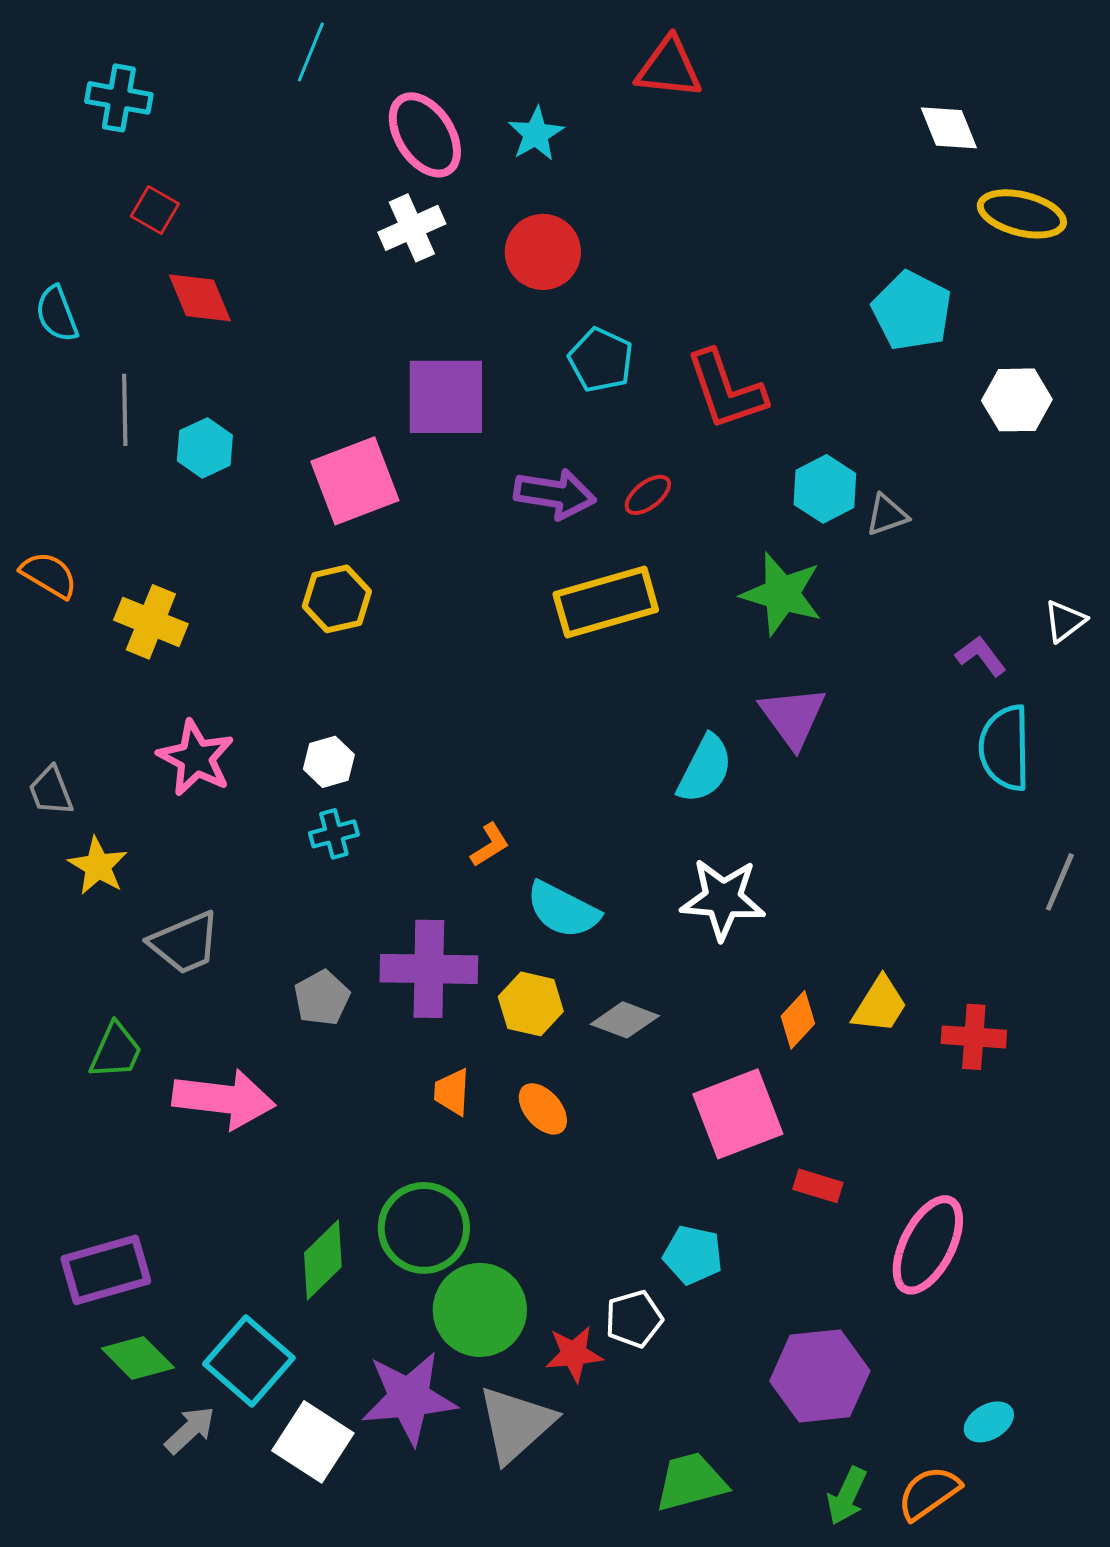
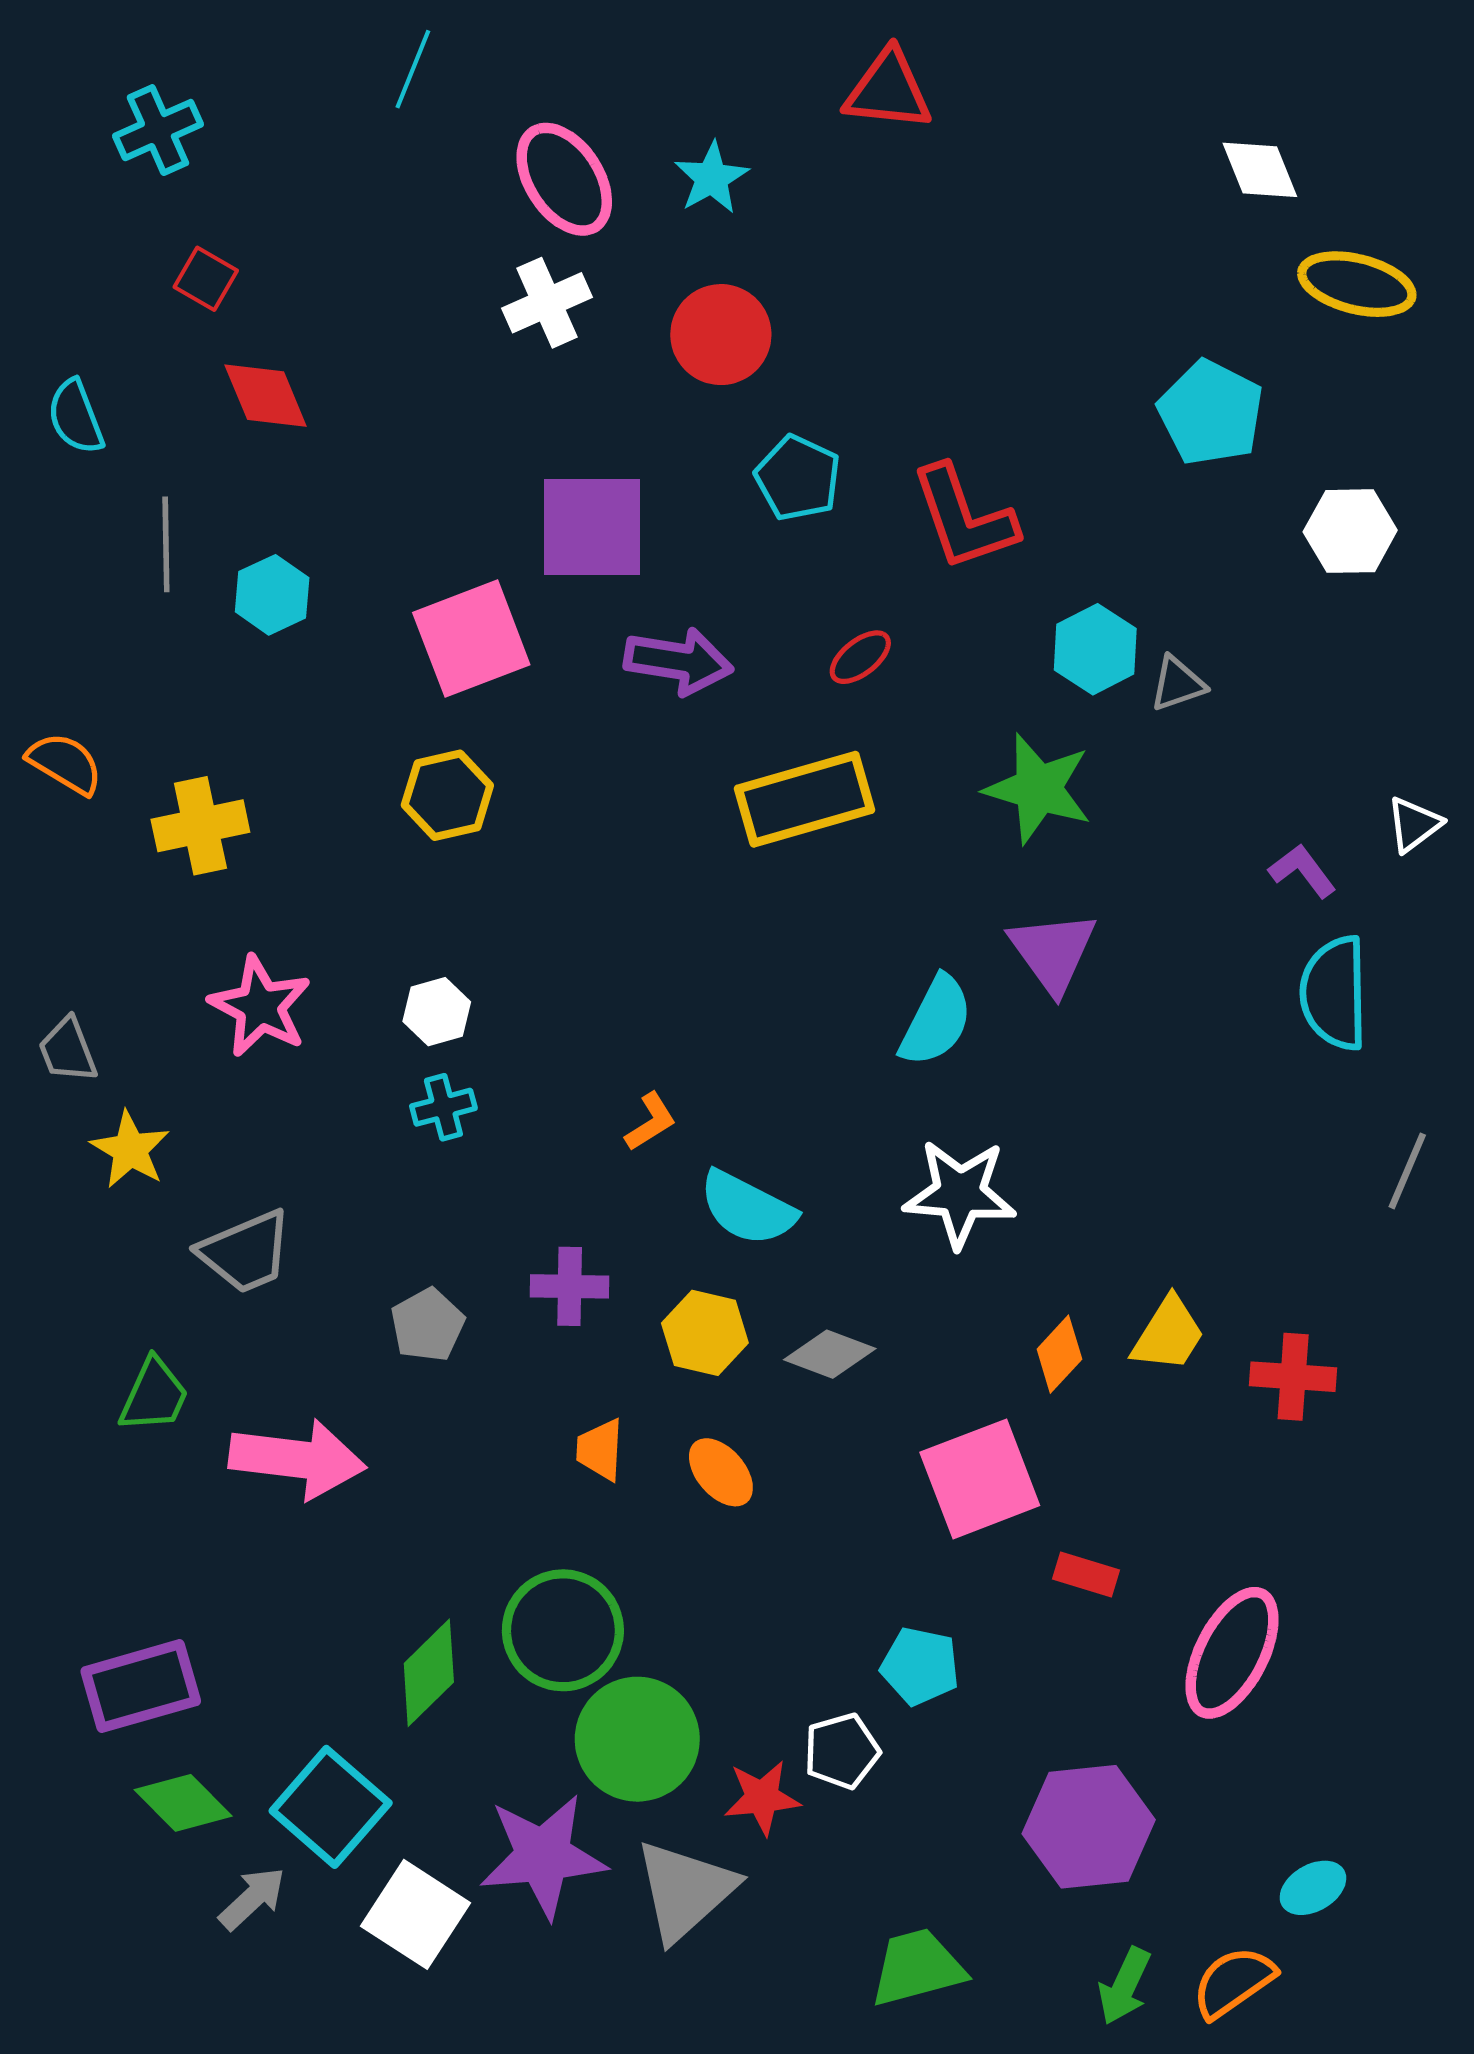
cyan cross: (119, 98) -> (158, 130), turned -34
purple arrow: (555, 494) -> (678, 661), moved
yellow cross: (151, 622) -> (200, 826), turned -34
purple cross: (429, 969) -> (570, 1286), size x0.6

